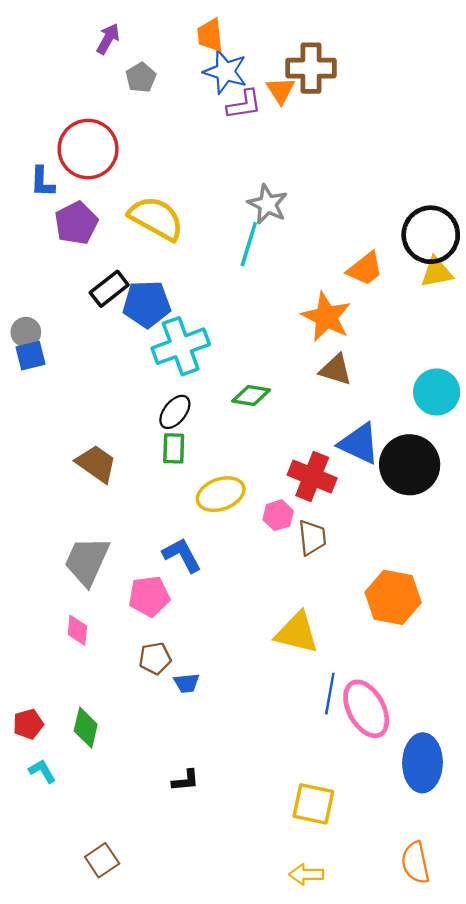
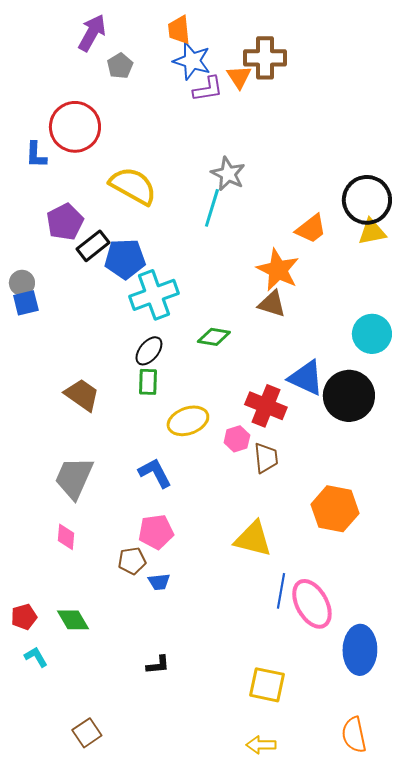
purple arrow: (108, 39) -> (92, 33), size x1.4
purple pentagon: (76, 223) -> (65, 222), moved
brown triangle: (336, 370) -> (272, 304), moved
pink pentagon: (149, 596) -> (156, 532), moved
green diamond: (86, 728) -> (73, 620), turned -44

